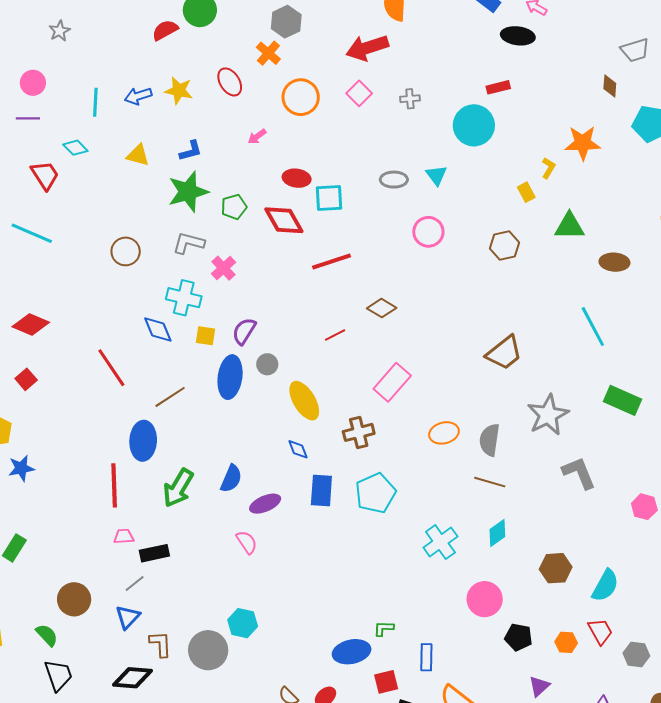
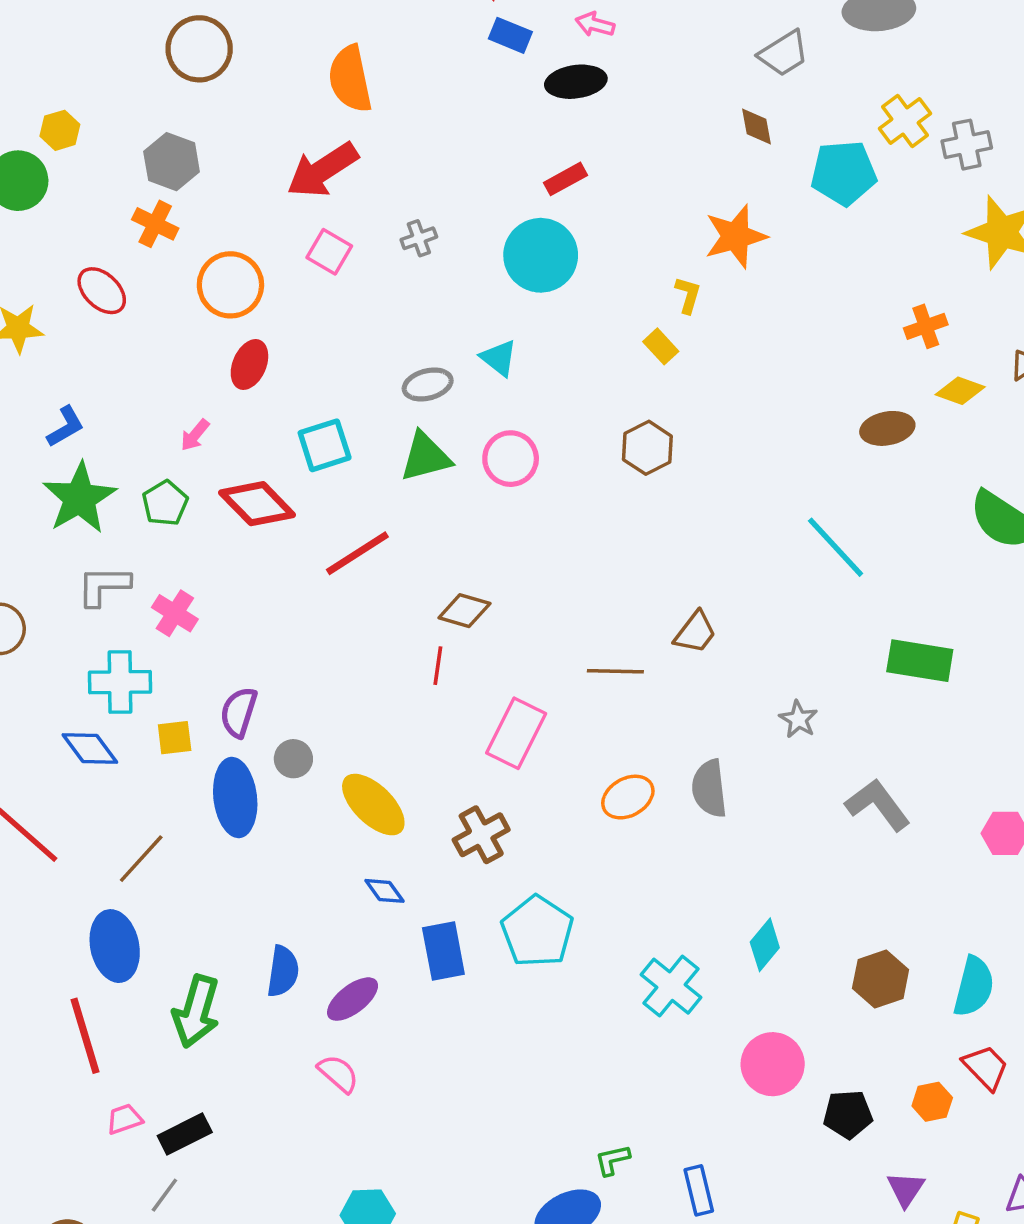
pink arrow: (257, 137) -> (195, 435), moved
red ellipse: (297, 178) -> (249, 365), moved, turned -60
green triangle: (569, 226) -> (426, 457), moved
brown ellipse: (614, 262) -> (887, 428), moved
red line: (335, 335) -> (438, 666), moved, turned -40
brown trapezoid: (504, 353) -> (695, 632), size x0.7
gray star: (548, 415) -> (798, 719), size x0.5
brown line: (490, 482) -> (615, 671), moved

